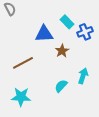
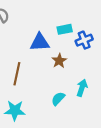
cyan rectangle: (67, 22) -> (65, 29), turned -56
brown line: (23, 63) -> (17, 74), turned -50

